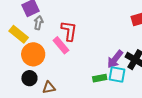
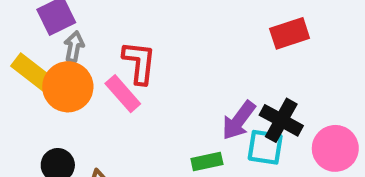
orange circle: (33, 54) -> (68, 87), moved
cyan square: (117, 74) -> (265, 147), moved

